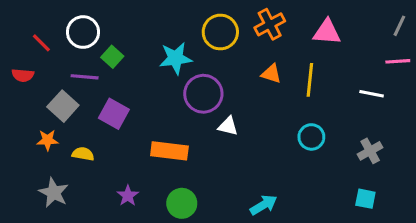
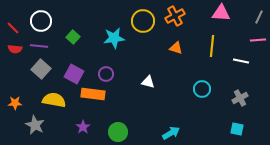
white circle: (83, 32) -> (41, 21), moved
pink triangle: (327, 32) -> (221, 13), moved
red line: (41, 43) -> (13, 28), moved
purple line: (85, 77) -> (39, 46), moved
yellow line: (310, 80) -> (212, 46), moved
purple circle: (203, 94) -> (106, 74), moved, size x0.6
orange star: (48, 140) -> (15, 103), moved
orange rectangle: (169, 151) -> (93, 94), moved
yellow semicircle: (83, 154) -> (54, 100), size x1.6

